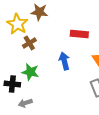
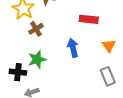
green star: (30, 72) -> (37, 59), turned -30

